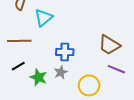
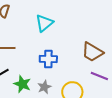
cyan triangle: (43, 18) -> (44, 23), moved
gray star: (61, 72) -> (44, 87), moved

